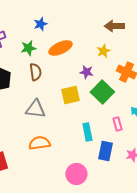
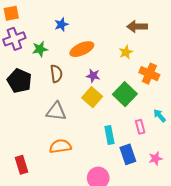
green star: (28, 48) -> (40, 49), moved
purple star: (86, 72) -> (93, 76), moved
yellow square: (70, 95) -> (92, 97), turned -36
blue rectangle: (105, 151) -> (128, 154), turned -30

